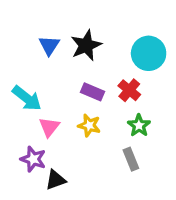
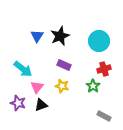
red cross: (129, 90) -> (104, 69), moved, turned 32
purple star: (33, 159) -> (18, 103), moved
gray rectangle: (131, 159) -> (104, 116), moved, turned -40
black triangle: (56, 180) -> (41, 105), moved

